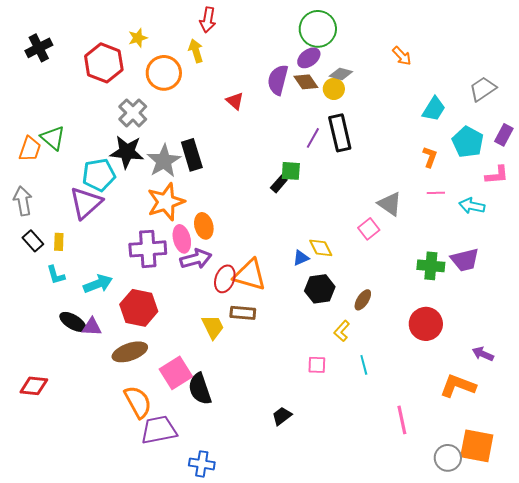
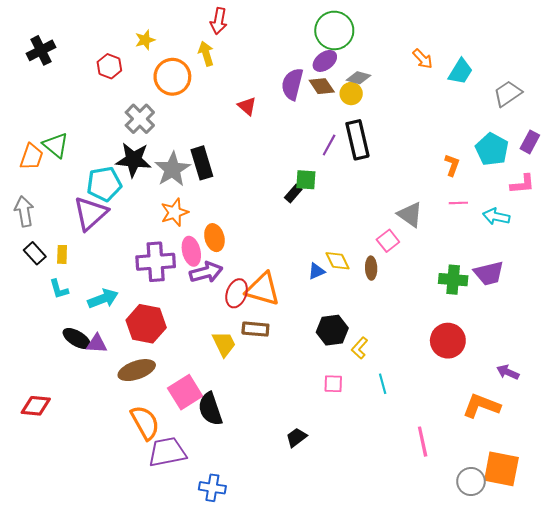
red hexagon: (104, 63) -> (109, 66), size x0.6
cyan trapezoid: (434, 109) -> (460, 71), moved
orange star: (166, 202) -> (175, 212), size x0.7
black hexagon: (320, 289) -> (332, 330), moved
brown ellipse: (363, 300) -> (371, 268), moved, turned -35

